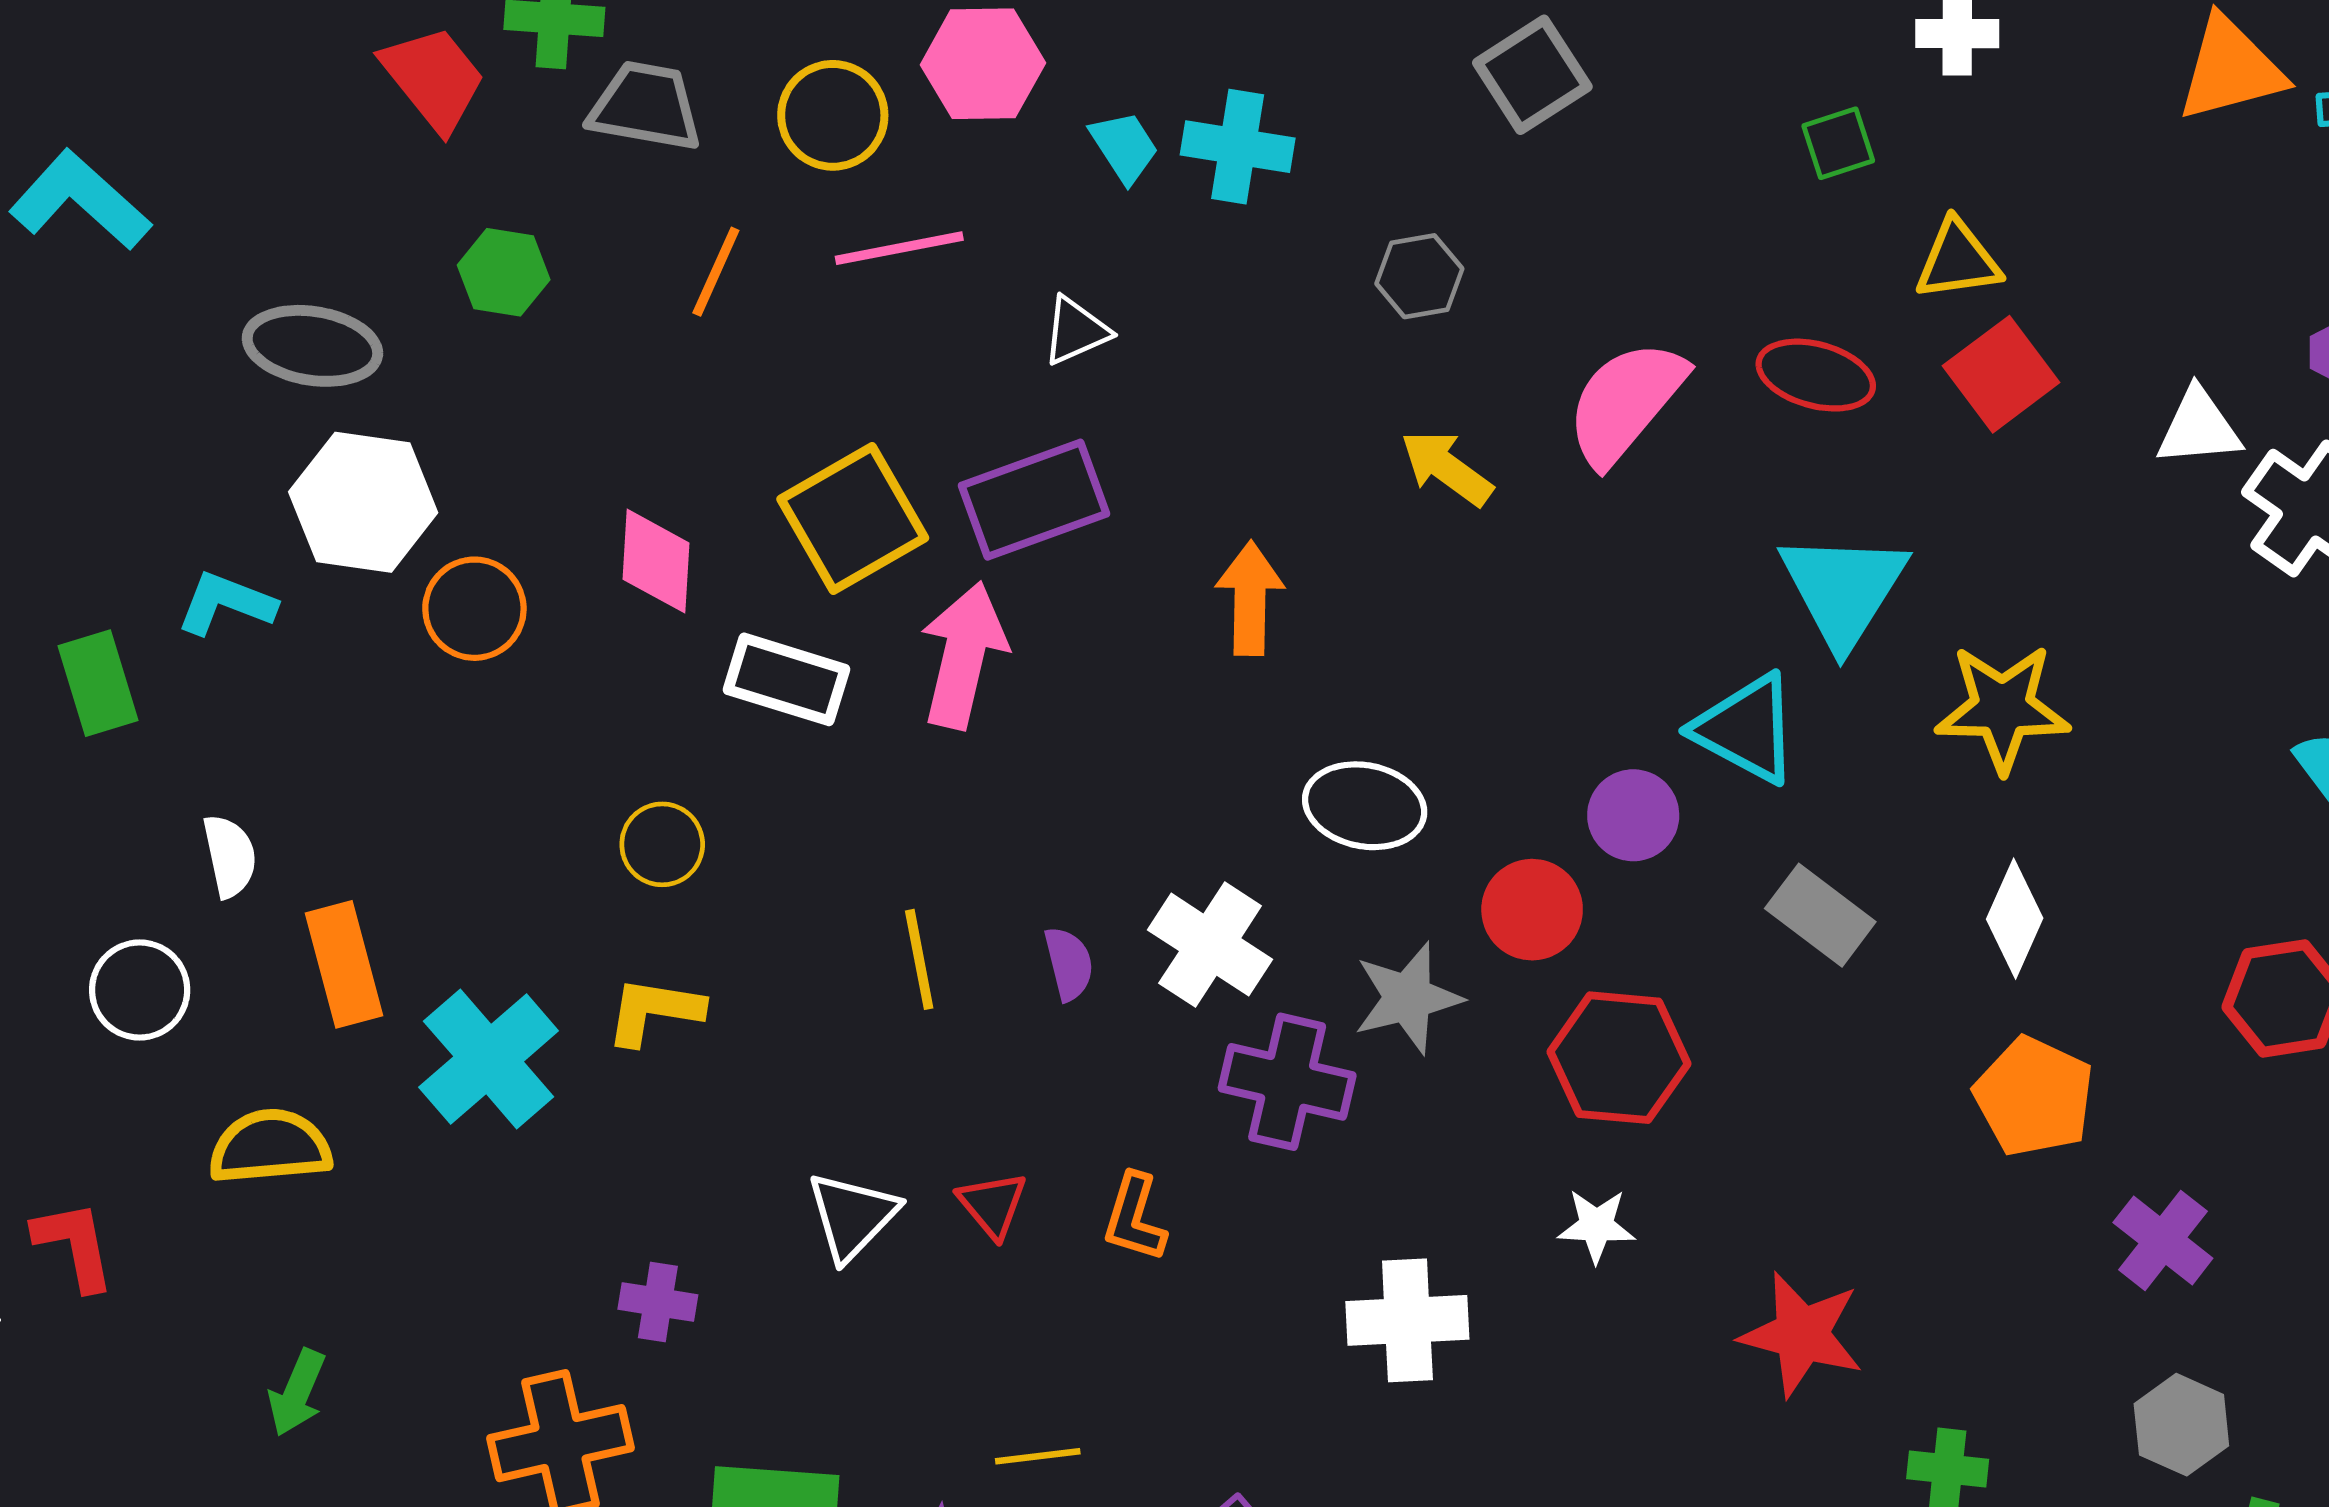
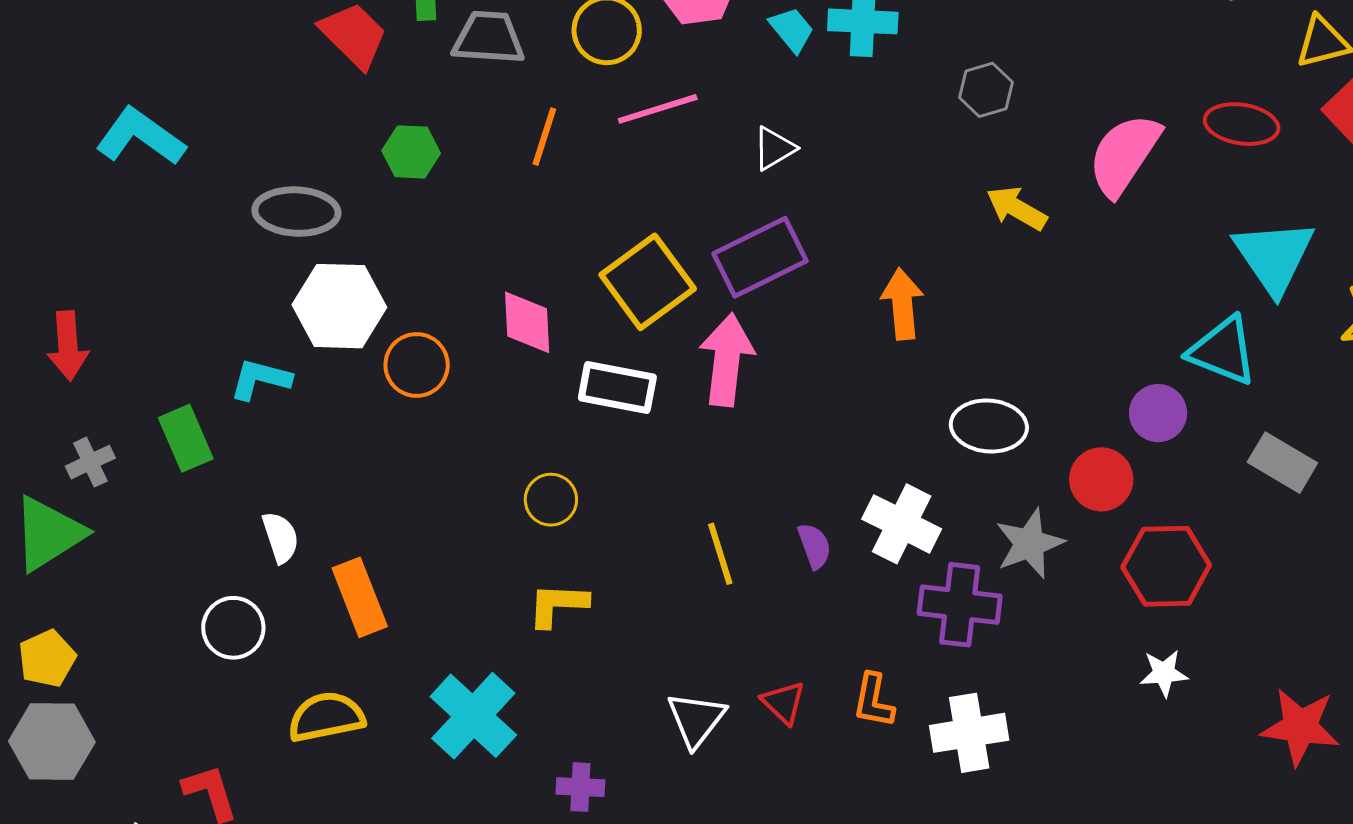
cyan cross: (489, 1059) -> (473, 716), moved
white cross: (1407, 1320) -> (969, 733), moved

